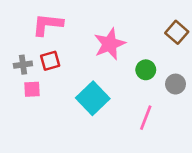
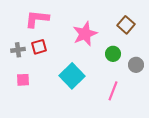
brown square: (177, 32) -> (126, 25), moved
pink square: (32, 89) -> (23, 80), moved

